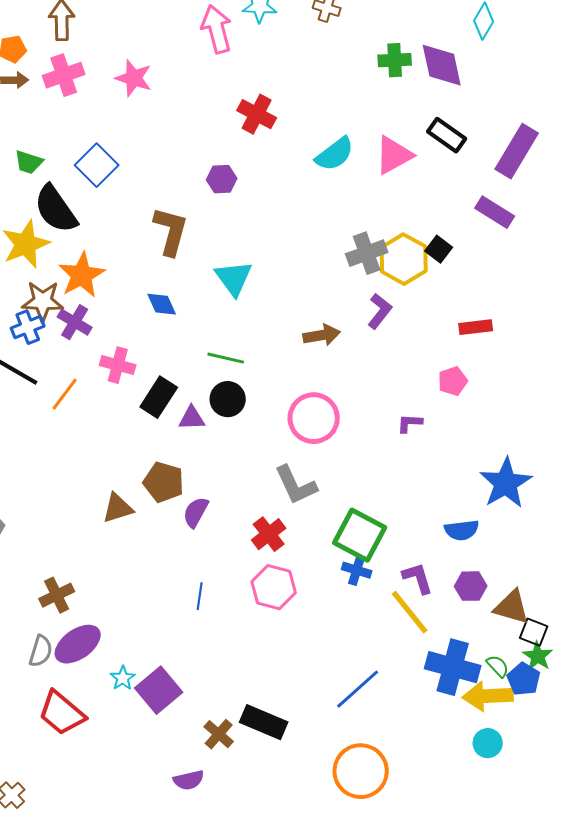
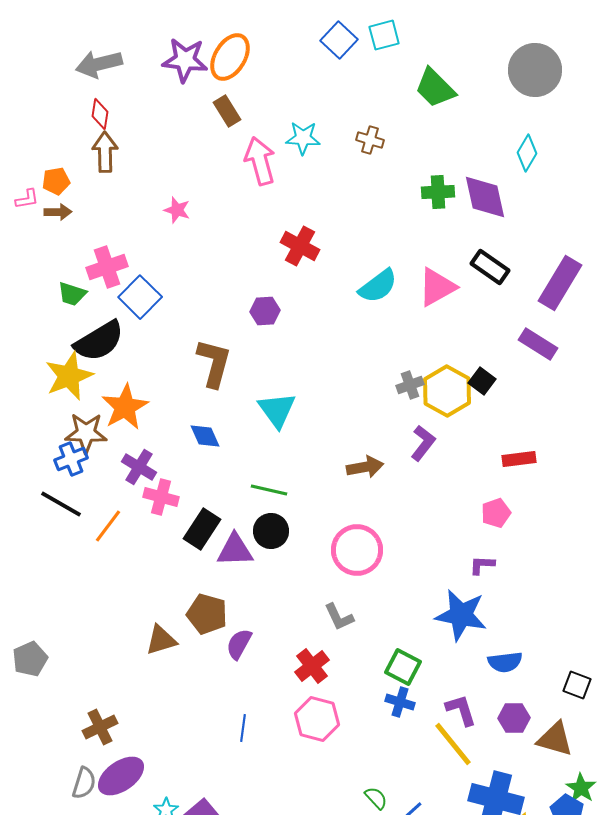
pink cross: (64, 75) -> (107, 267), moved
pink star: (134, 78) -> (177, 210), size x0.7
black semicircle: (56, 209) -> (99, 341), turned -86
gray cross: (367, 253) -> (410, 385), size x0.7
purple cross: (75, 322) -> (139, 467), moved
purple triangle: (192, 418) -> (235, 550), size x1.4
purple L-shape: (410, 423) -> (482, 565), moved
blue star: (506, 483) -> (461, 615), moved, turned -30
gray L-shape: (296, 485) -> (339, 617), size x0.7
green square: (360, 535) -> (403, 667), size x0.7
black square: (534, 632) -> (577, 685), moved
green semicircle: (498, 666) -> (376, 798), moved

